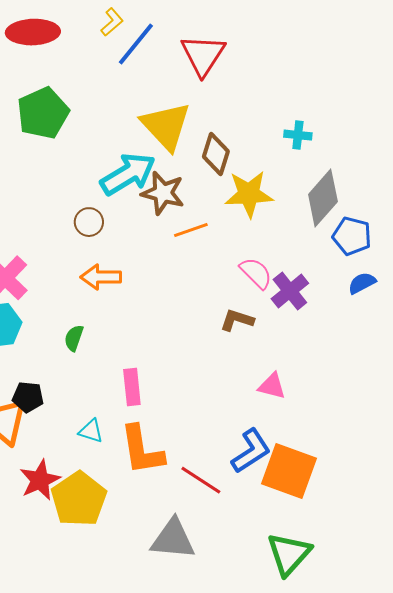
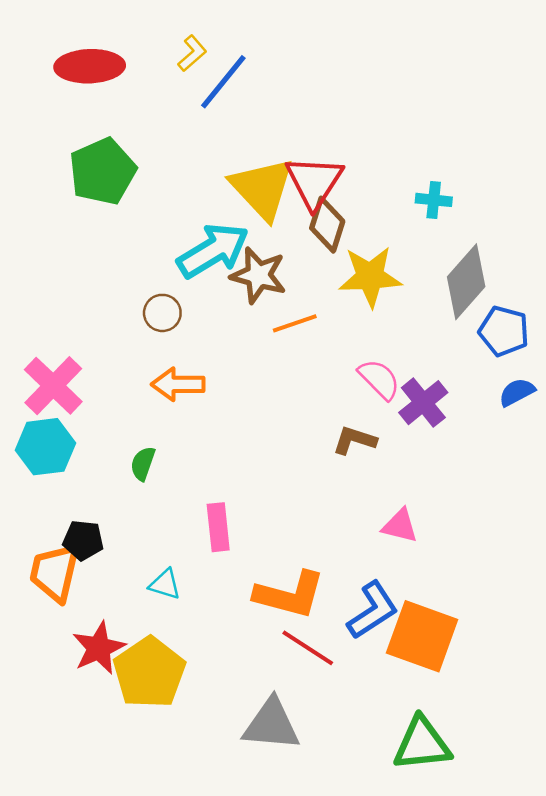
red triangle: (203, 55) -> (314, 182), moved
orange L-shape: (142, 450) -> (290, 595), moved, turned -66
green triangle: (289, 554) -> (422, 744), turned 42

